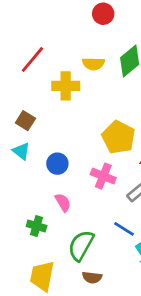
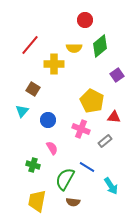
red circle: (103, 14) -> (85, 20), moved
brown square: (25, 121) -> (33, 89), moved
cyan triangle: (21, 151) -> (22, 111), turned 32
blue line: (124, 229) -> (87, 167), moved

